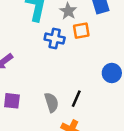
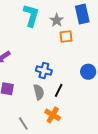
blue cross: (55, 39) -> (44, 71), moved

